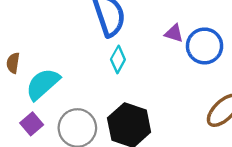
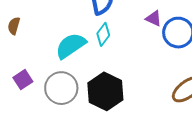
cyan semicircle: (43, 84) -> (71, 46), moved

